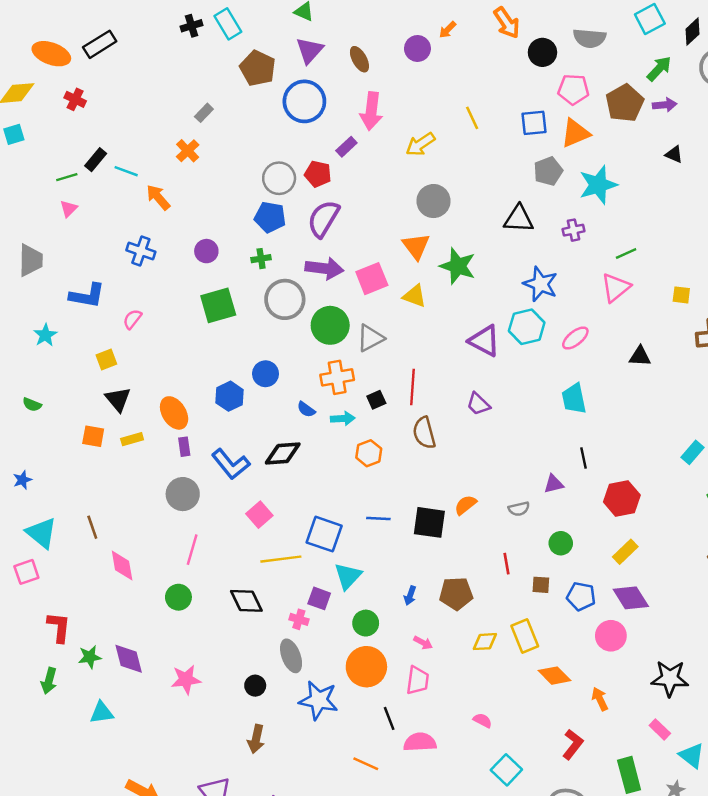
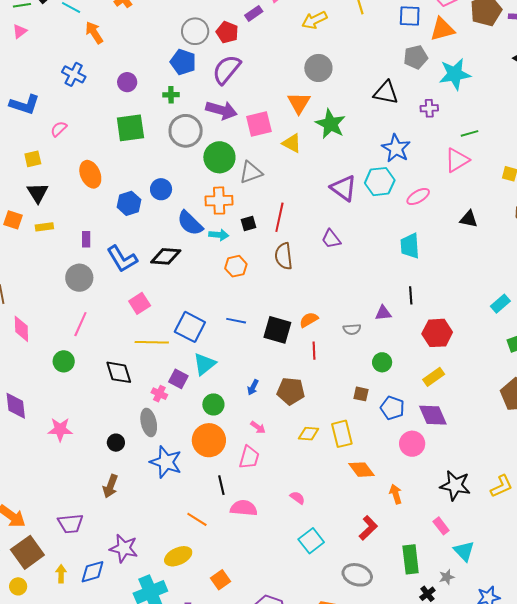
blue semicircle: (306, 409) -> (190, 223), size x1.8
orange ellipse: (174, 413) -> (90, 174), moved
red line: (507, 564) -> (314, 351), moved

